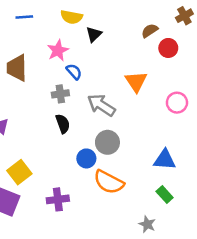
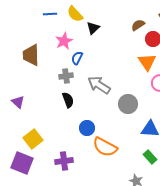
blue line: (24, 17) -> (50, 14), moved
yellow semicircle: (71, 17) -> (75, 14), turned 36
blue semicircle: (74, 72) -> (77, 58), turned -112
orange triangle: (136, 82) -> (147, 62), moved
gray circle: (107, 142) -> (128, 104), moved

